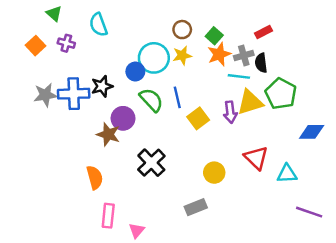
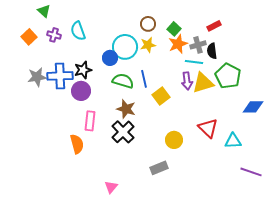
cyan semicircle: (98, 25) -> (78, 31), moved
green semicircle: (151, 100) -> (123, 81), turned -30
purple arrow: (230, 112) -> (187, 81), moved
purple circle: (123, 118) -> (81, 91), moved
brown star: (108, 134) -> (126, 109), moved
pink rectangle: (108, 216) -> (90, 121), moved

